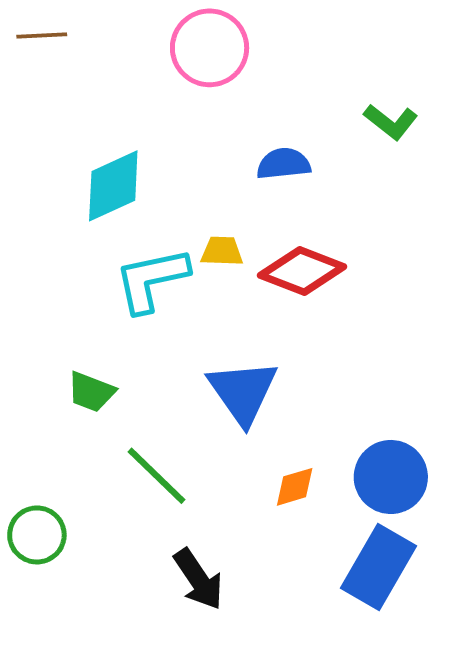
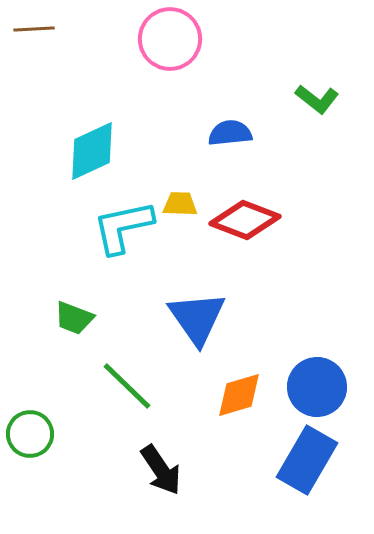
orange diamond: (295, 487) -> (239, 395), size x1.4

